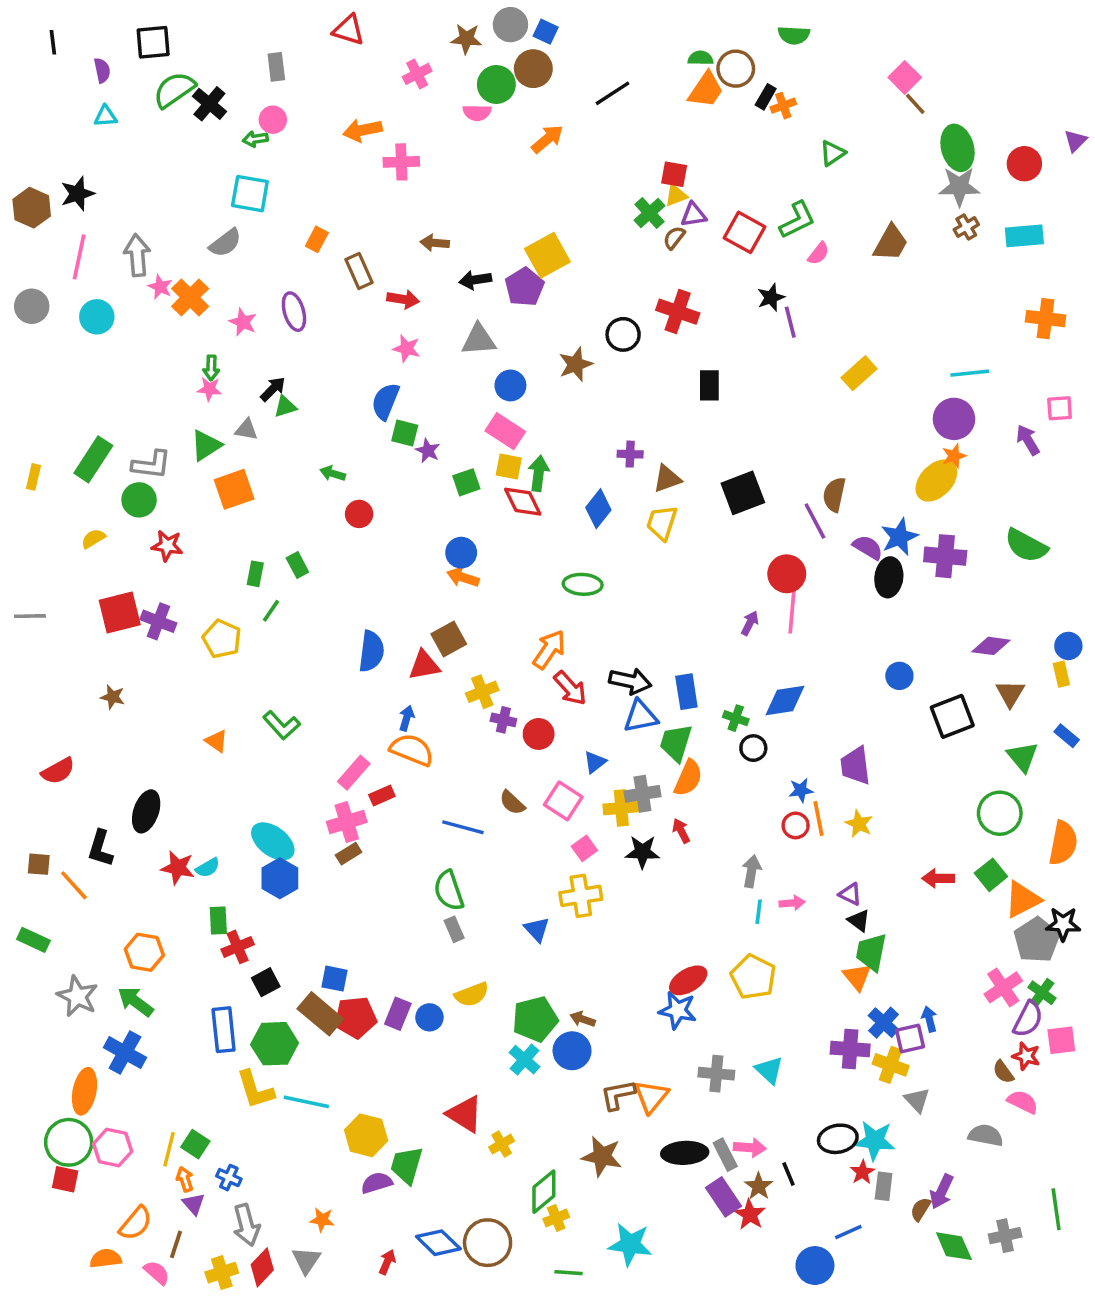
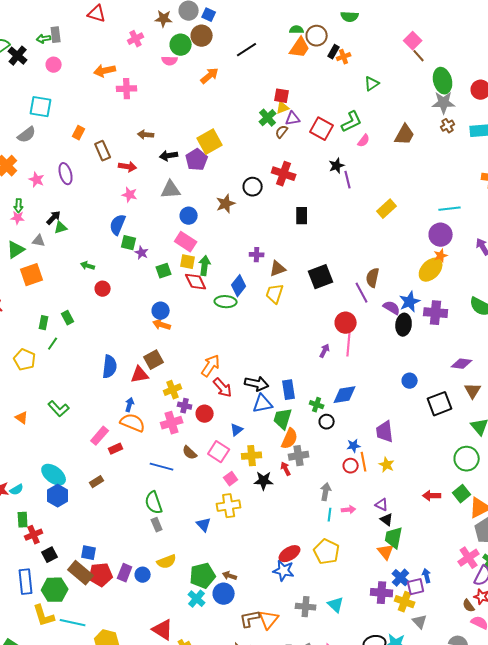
green arrow: (255, 139) -> (44, 39), moved
green ellipse: (583, 584) -> (226, 302), moved
gray cross: (642, 794) -> (299, 456), moved
pink cross: (347, 822) -> (172, 423), moved

